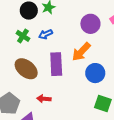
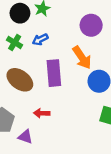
orange arrow: (81, 52) -> (82, 58), turned -75

